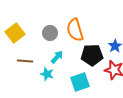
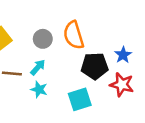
cyan arrow: (57, 57) -> (38, 67), moved

